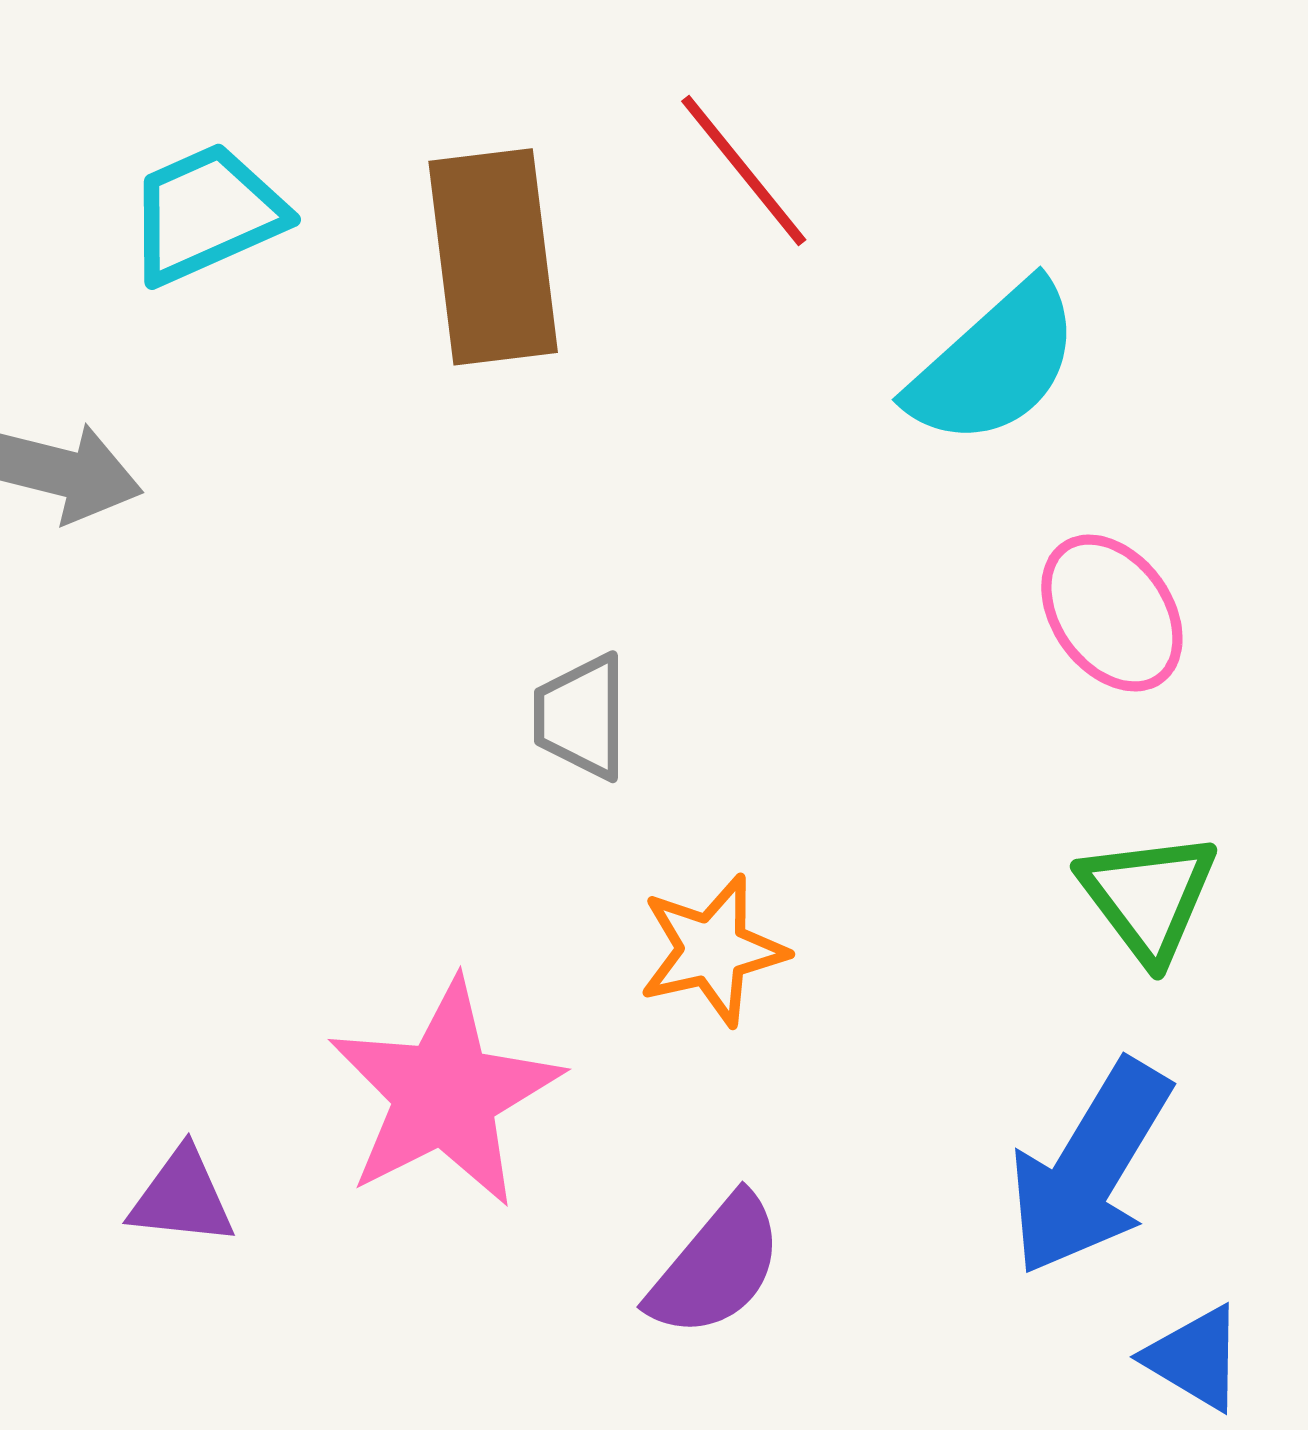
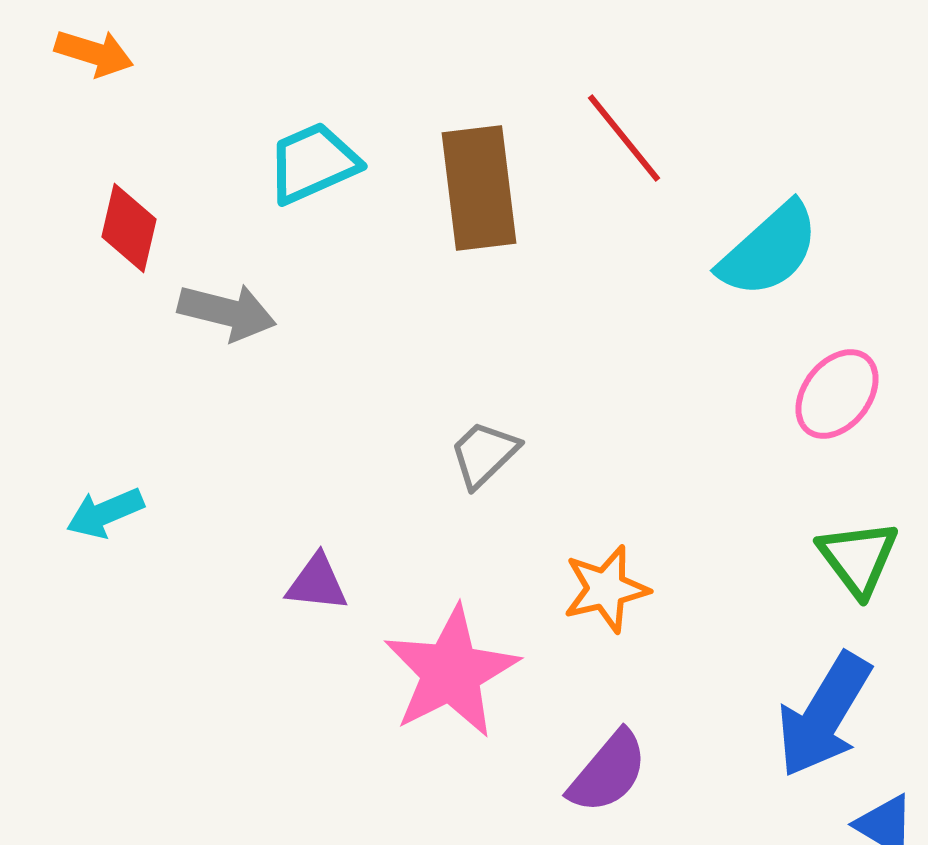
pink ellipse: (1112, 613) -> (837, 394), turned 74
gray trapezoid: (581, 717) -> (484, 454), moved, turned 46
purple triangle: (182, 1197) -> (317, 583), moved

